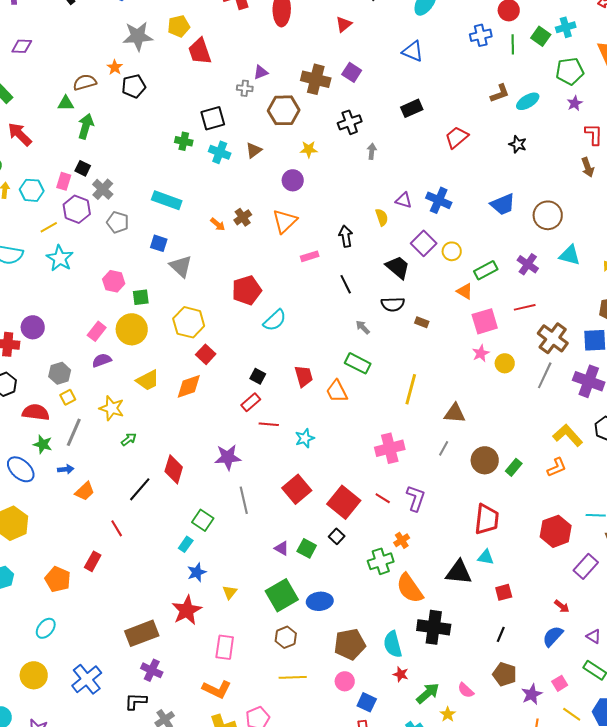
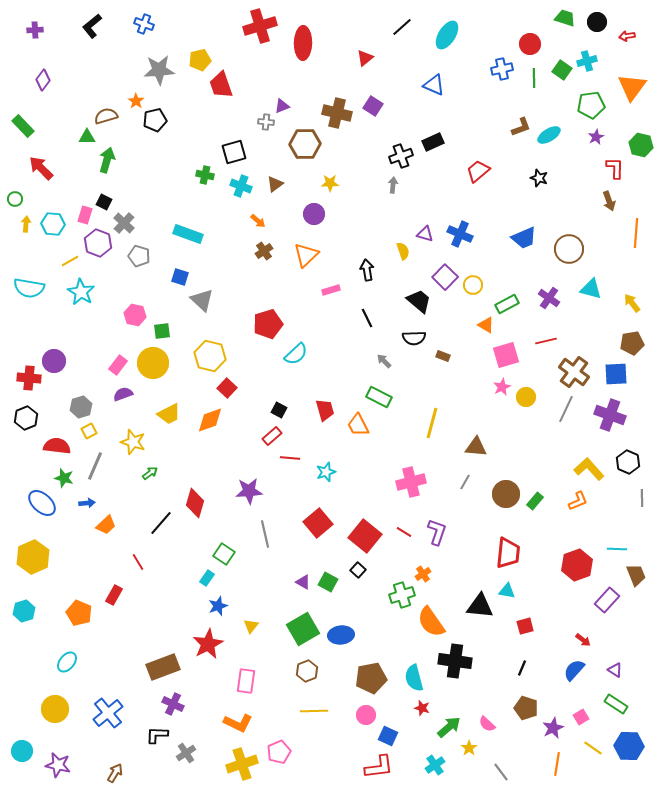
purple diamond: (22, 46) -> (43, 80), turned -55
black cross: (350, 122) -> (401, 156), moved
orange arrow: (218, 224) -> (258, 221), moved

